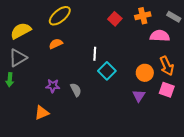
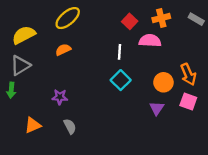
pink semicircle: (160, 36) -> (150, 41), moved
white line: (95, 54) -> (120, 52), moved
gray semicircle: (76, 90) -> (70, 126), moved
orange triangle: (42, 113) -> (33, 125), moved

